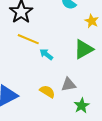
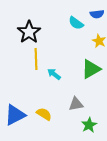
yellow line: (28, 39) -> (36, 59), turned 65
yellow semicircle: (47, 92) -> (44, 114), moved

